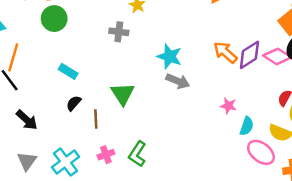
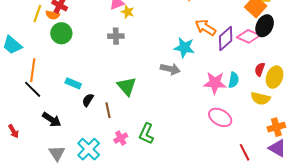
orange arrow: (225, 52) -> (205, 27), moved
cyan star: (169, 56) -> (184, 48), moved
cyan rectangle: (68, 71) -> (73, 83), moved
pink star: (228, 106) -> (215, 83), size x1.6
cyan semicircle: (247, 126) -> (234, 80), moved
pink ellipse: (261, 152) -> (220, 117), moved

